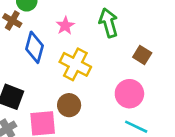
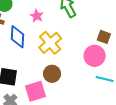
brown square: (142, 55) -> (104, 37), moved
yellow cross: (75, 64) -> (50, 43), turned 35

